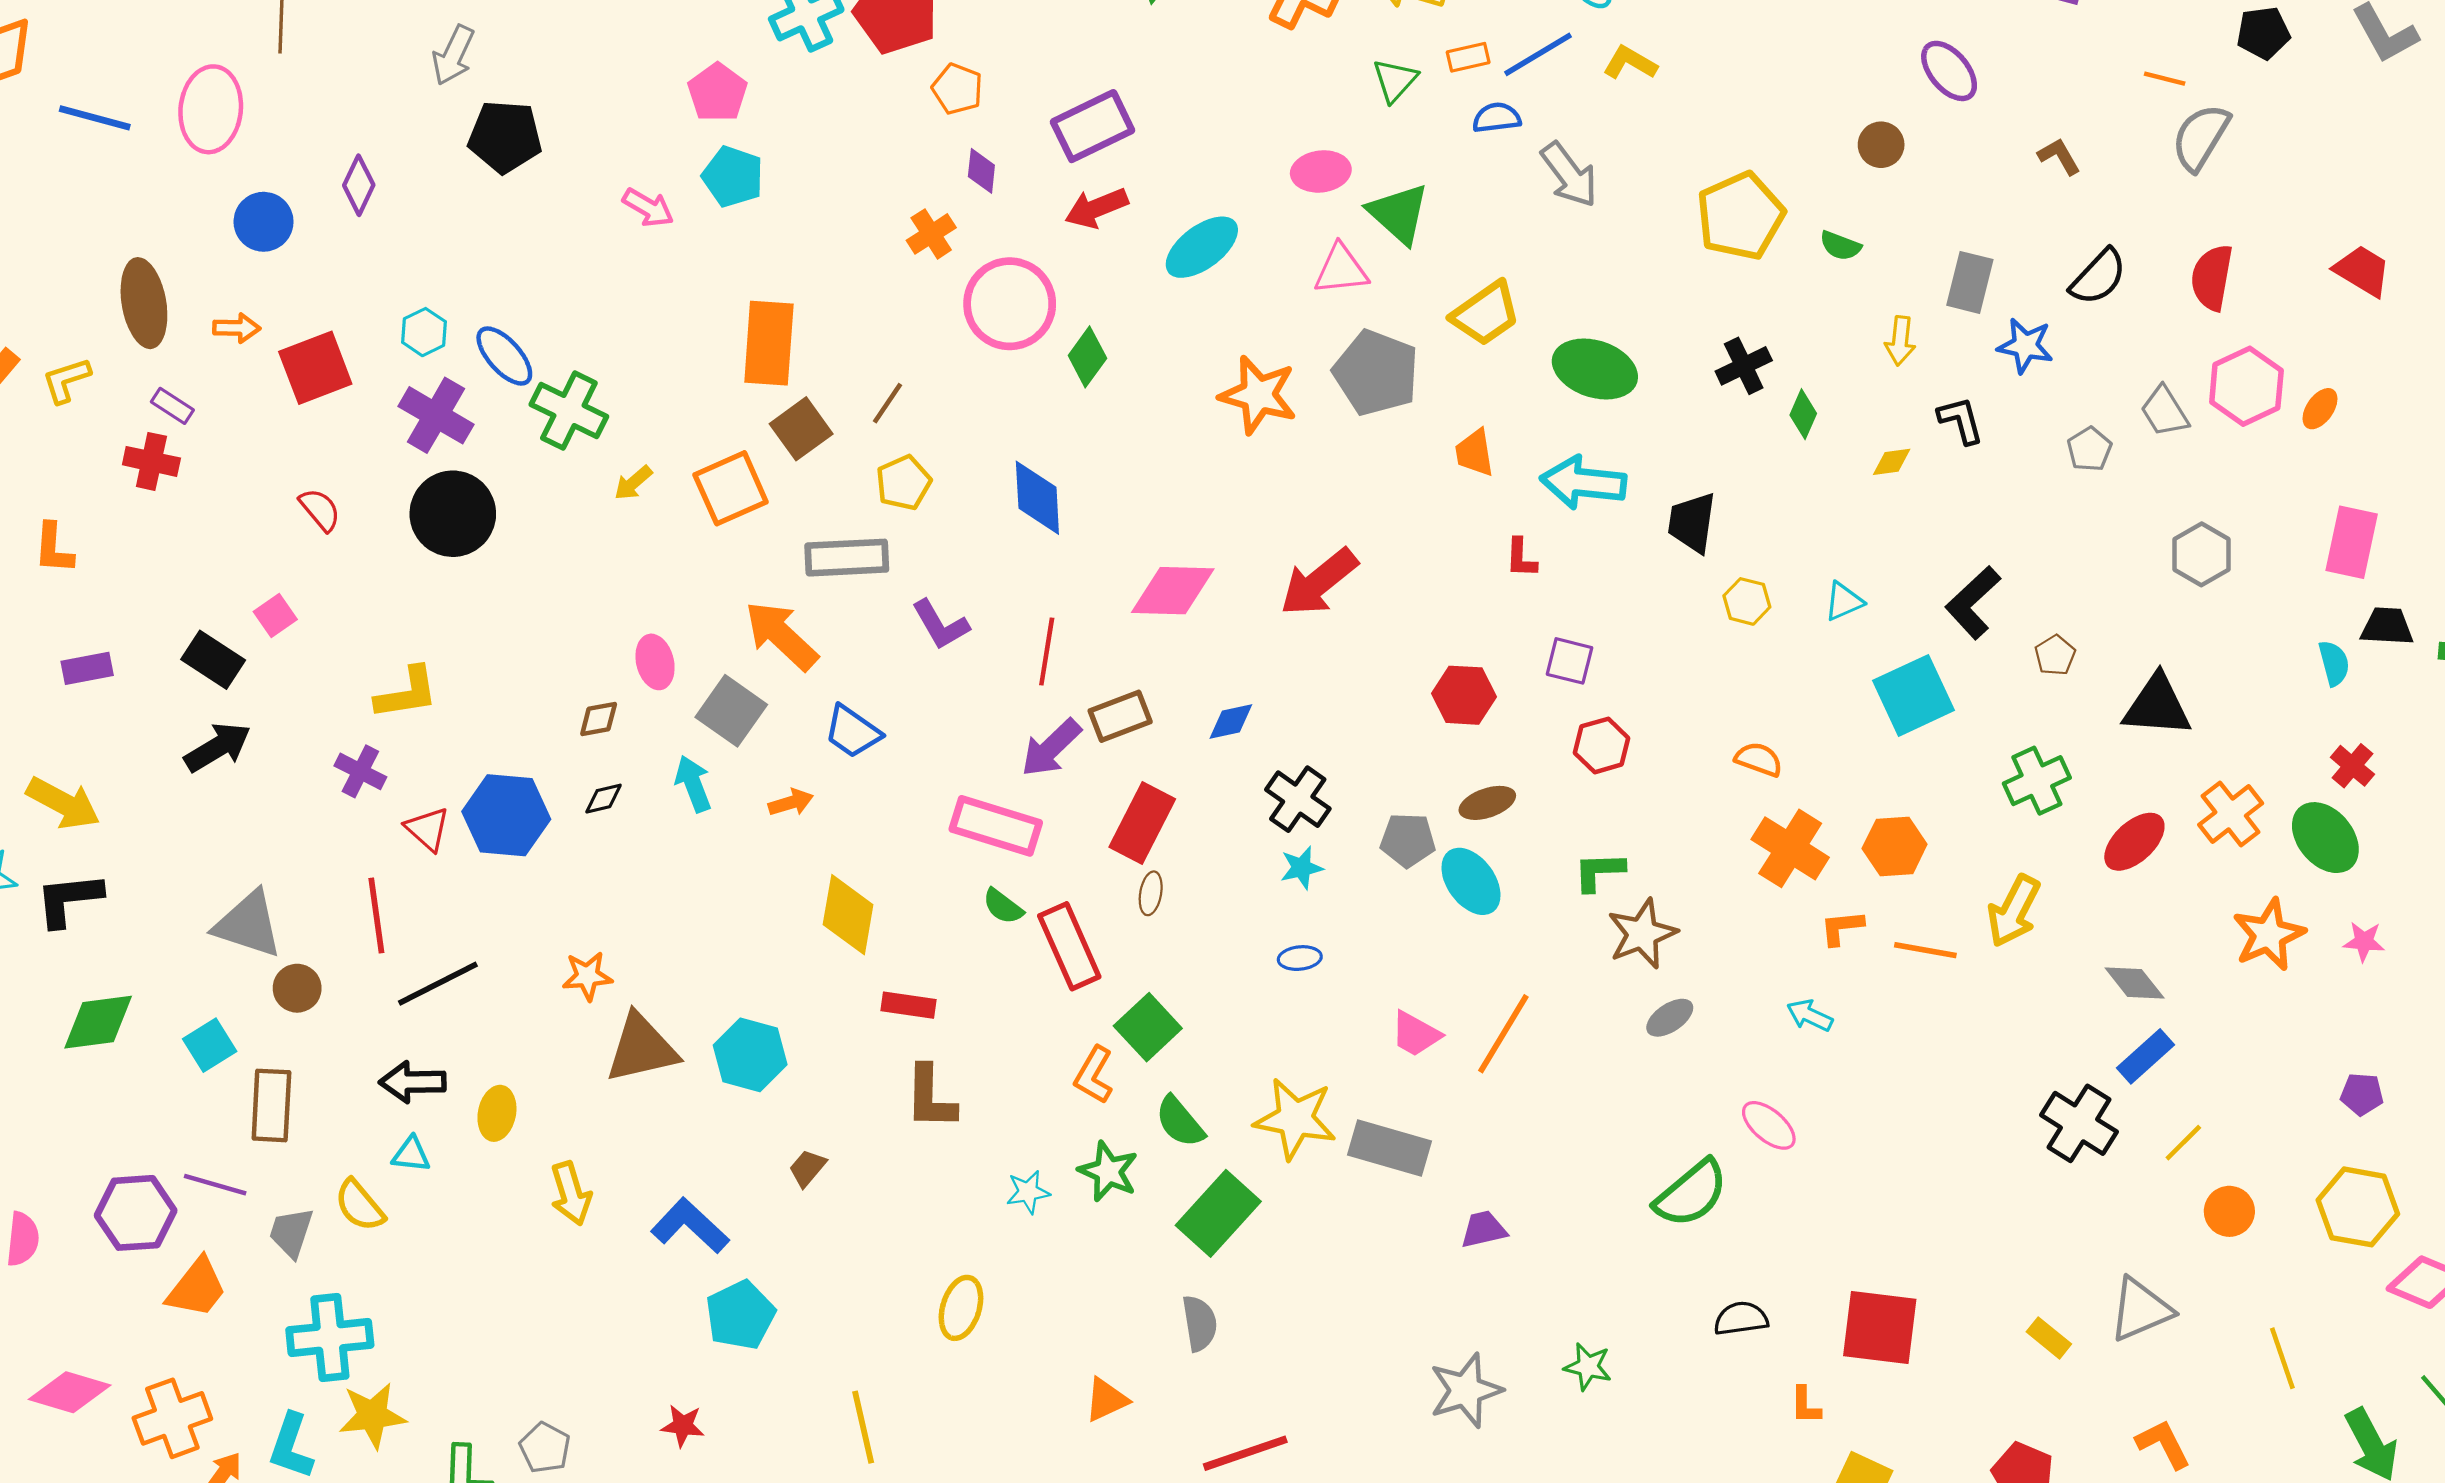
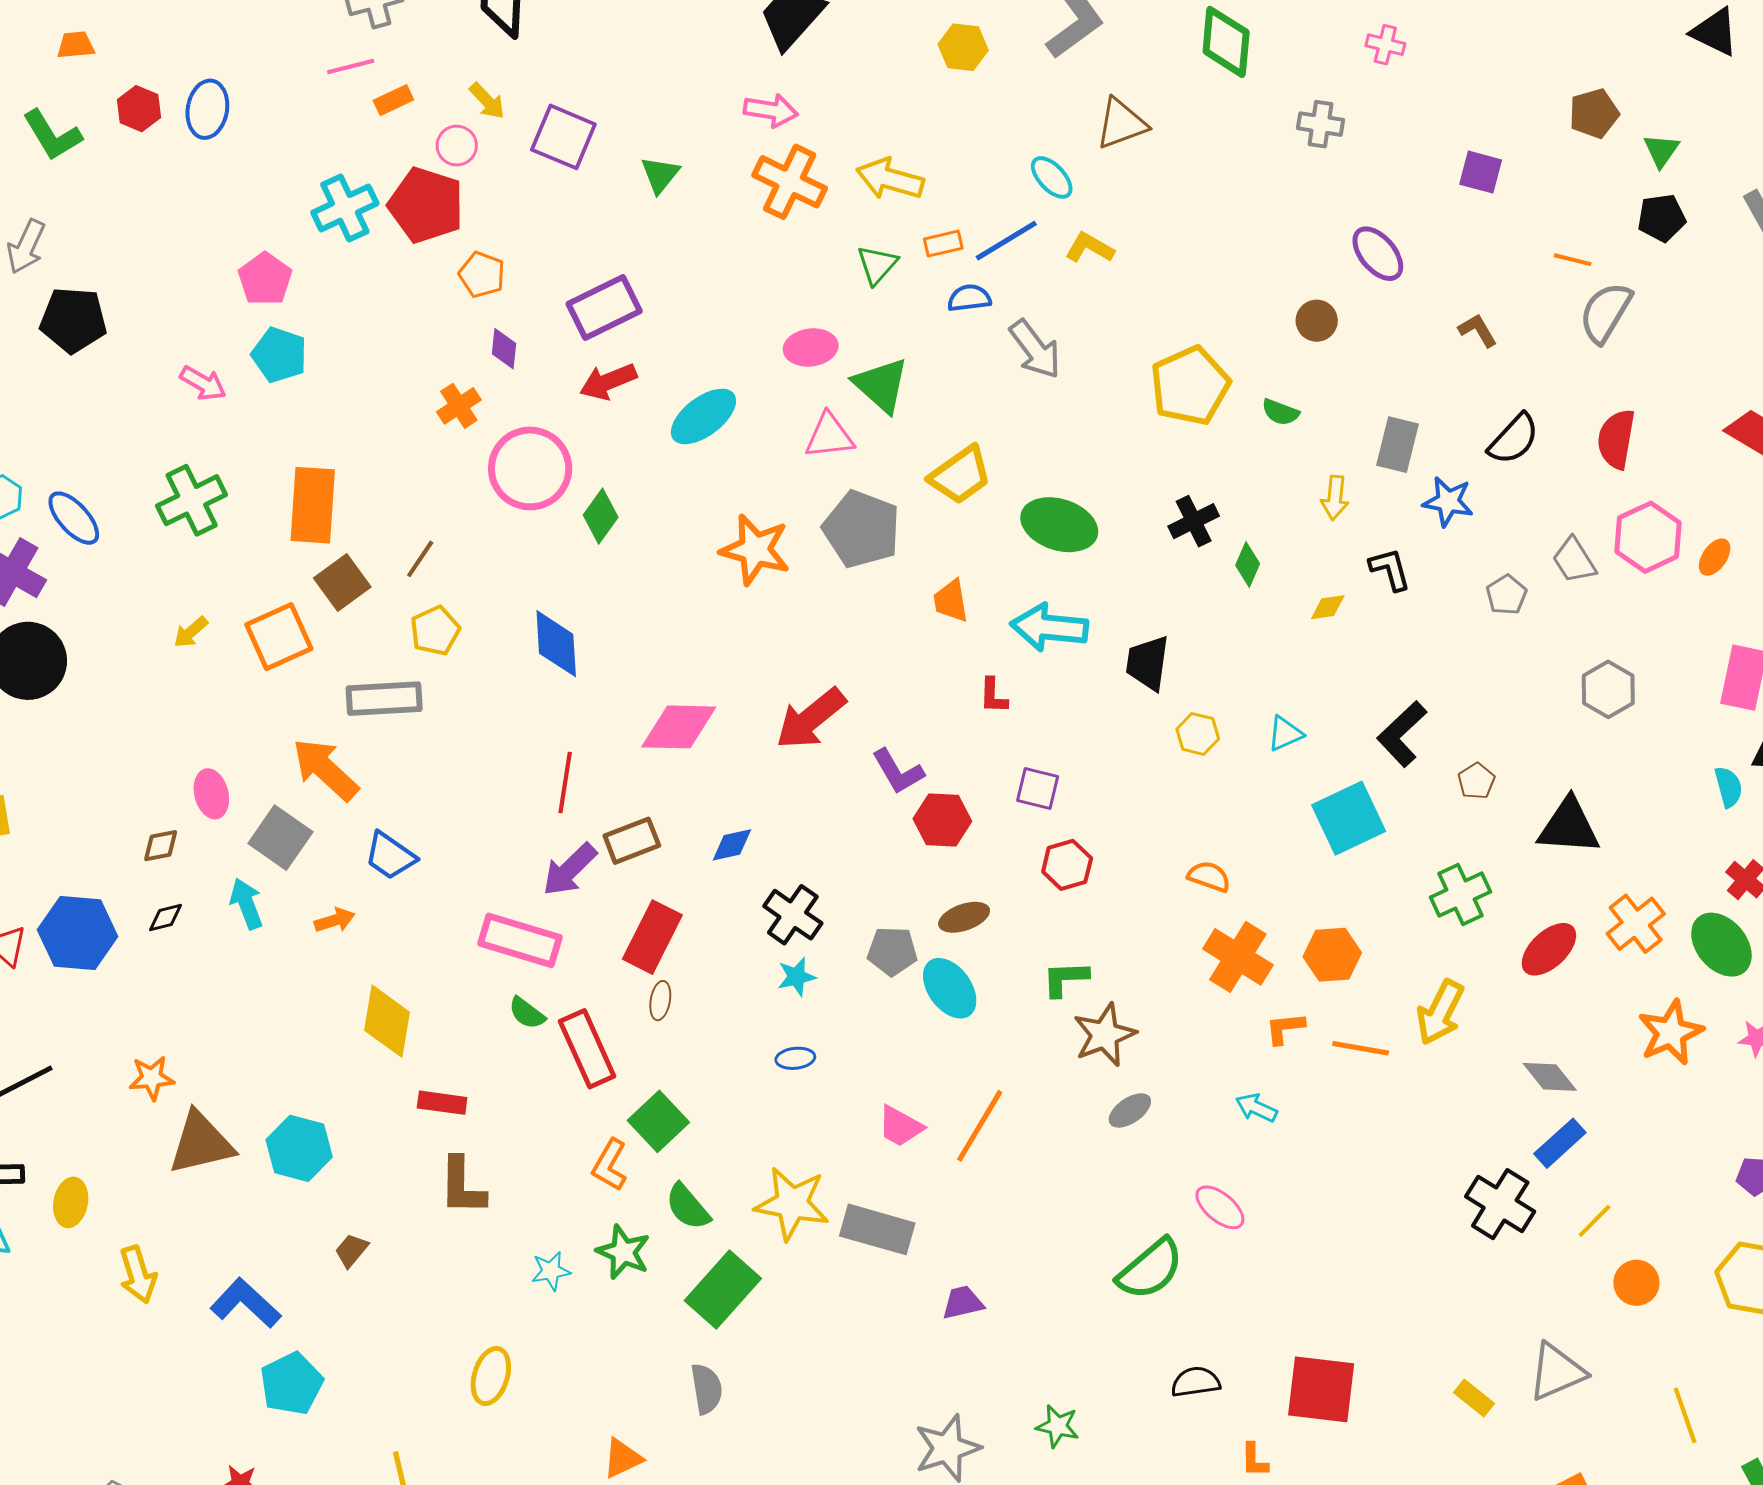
green cross: (569, 410) -> (192, 500), moved, turned 38
purple L-shape: (940, 625) -> (898, 772), moved

